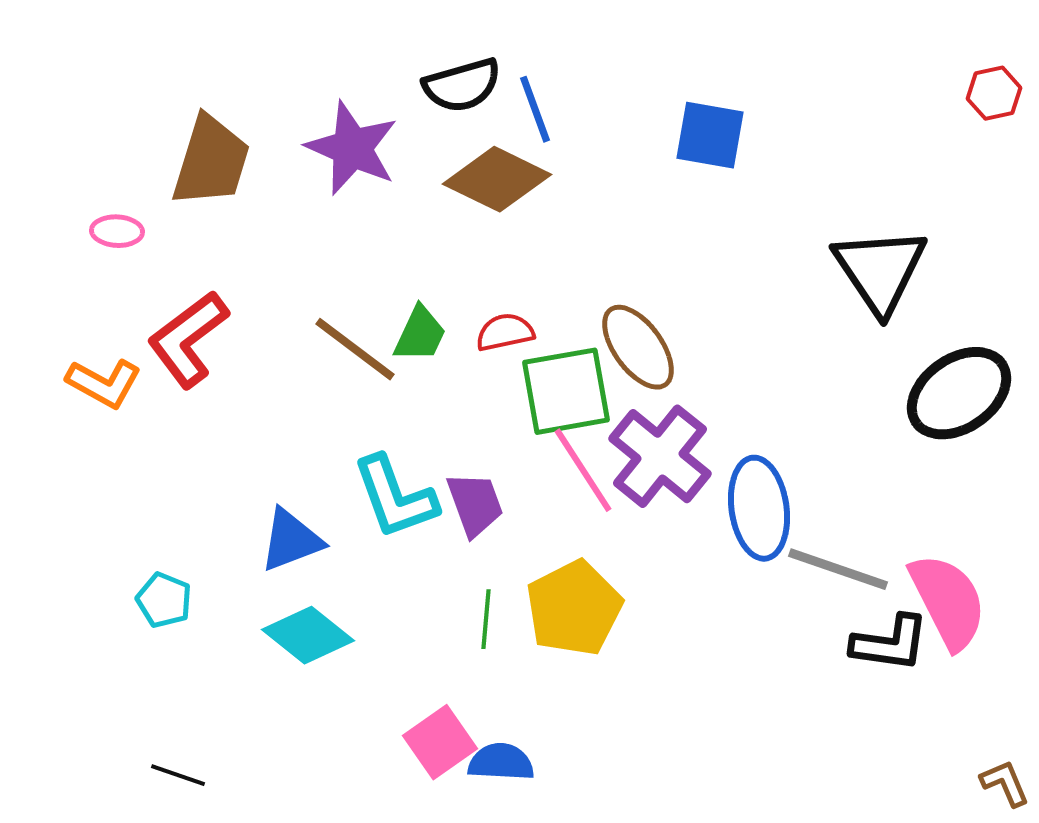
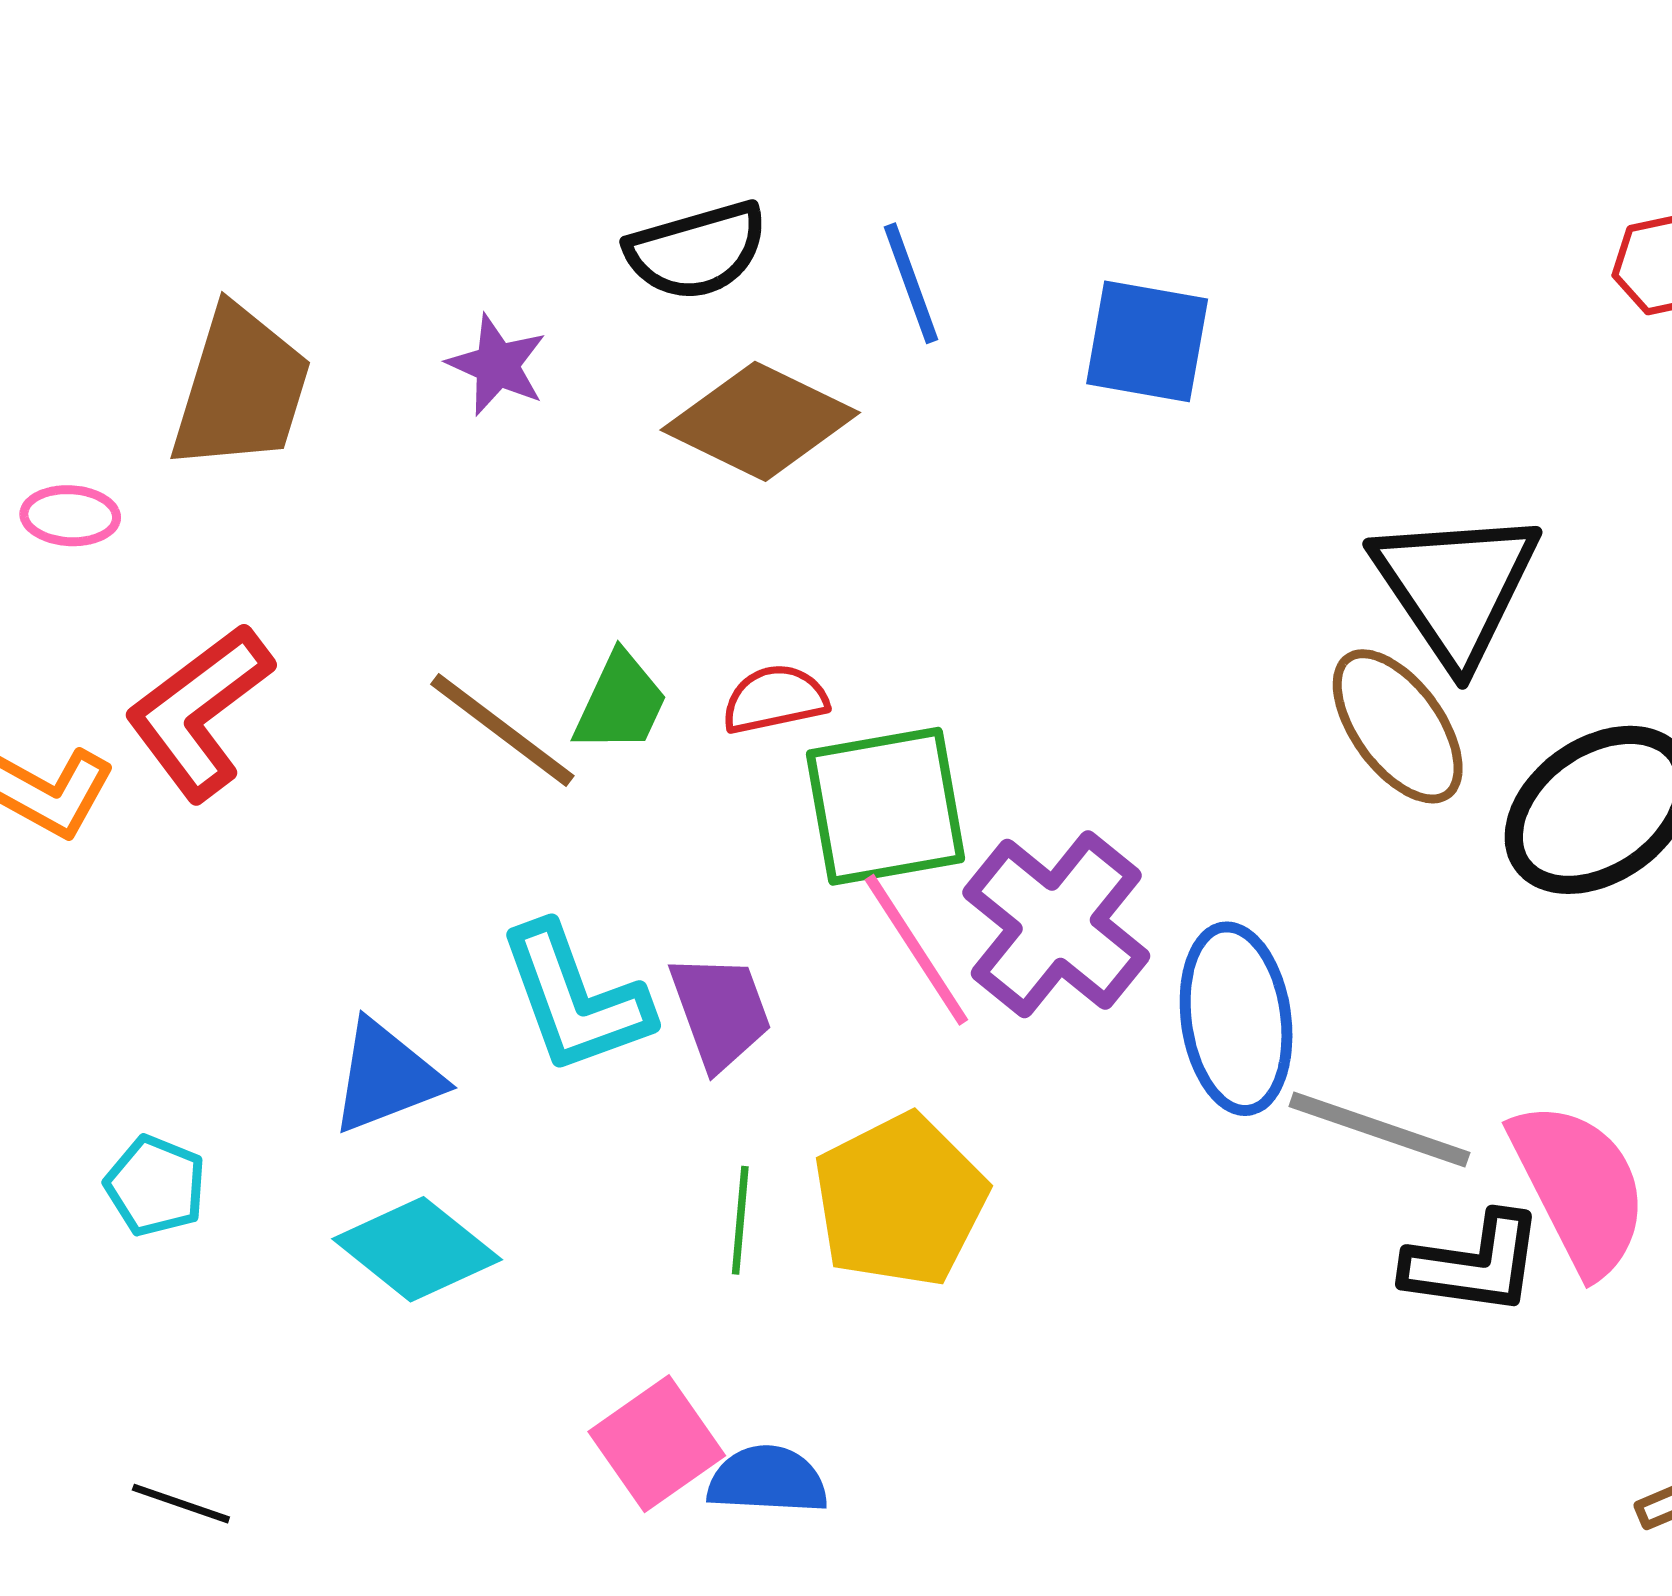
blue line: (535, 109) -> (911, 283), moved
purple star: (352, 148) -> (497, 365), size x0.6
brown ellipse: (638, 347) -> (1398, 726), moved

